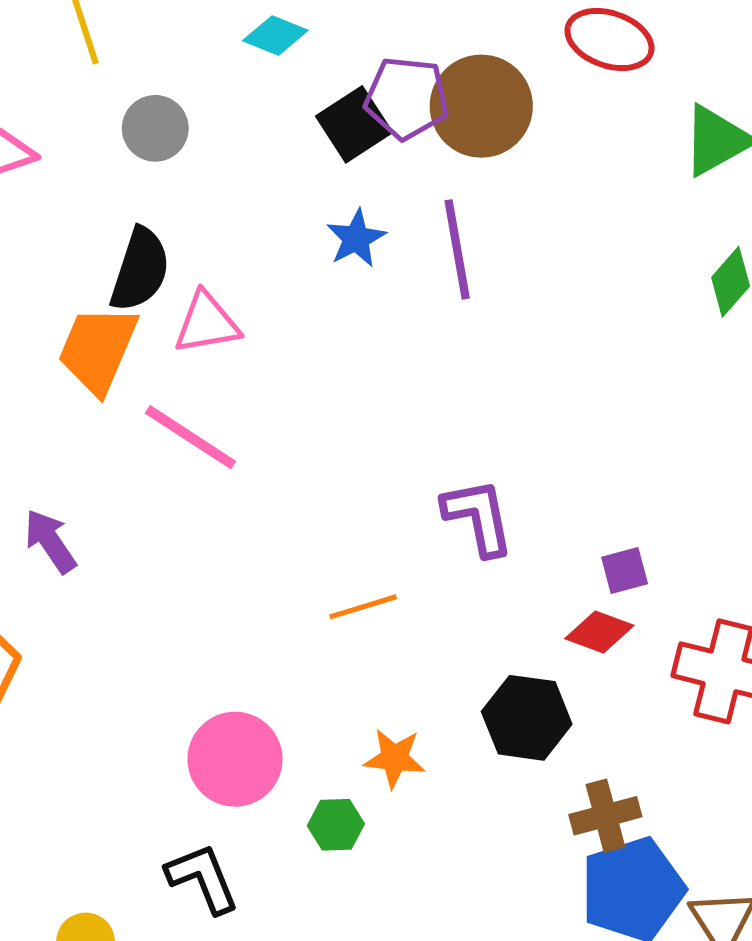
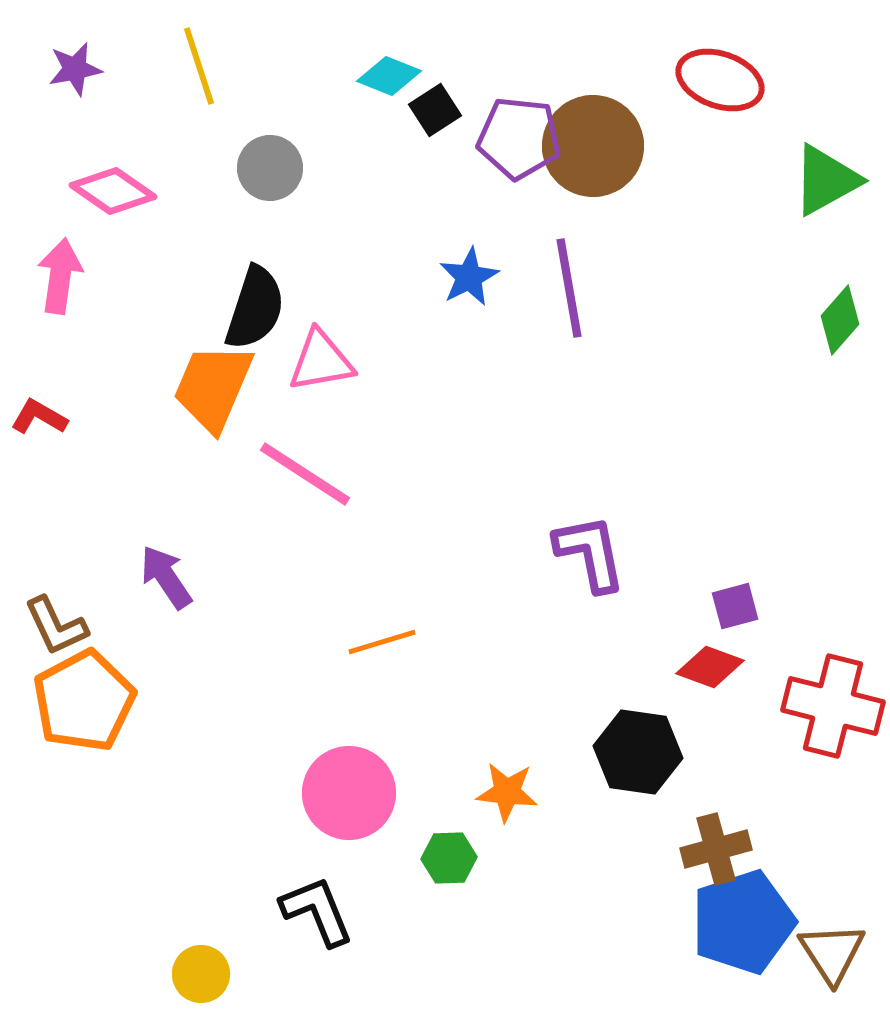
black square: (354, 124) -> (435, 110), moved, size x0.7
orange line: (363, 607) -> (382, 642), moved

